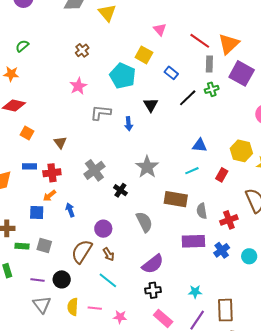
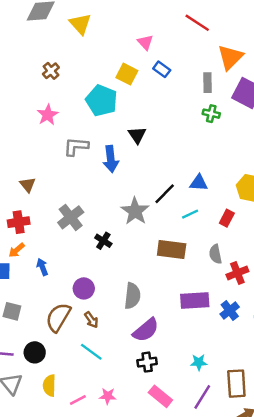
red line: (200, 41) -> (197, 23), moved
blue rectangle: (171, 73) -> (162, 69), moved
green cross: (212, 89) -> (211, 114), turned 32
black line: (188, 98) -> (165, 194), moved
blue arrow: (129, 124) -> (111, 159), size x1.5
gray semicircle: (202, 211) -> (215, 254), moved
gray semicircle: (144, 222) -> (132, 296), moved, turned 35
pink line: (95, 308) -> (78, 400), moved, turned -32

